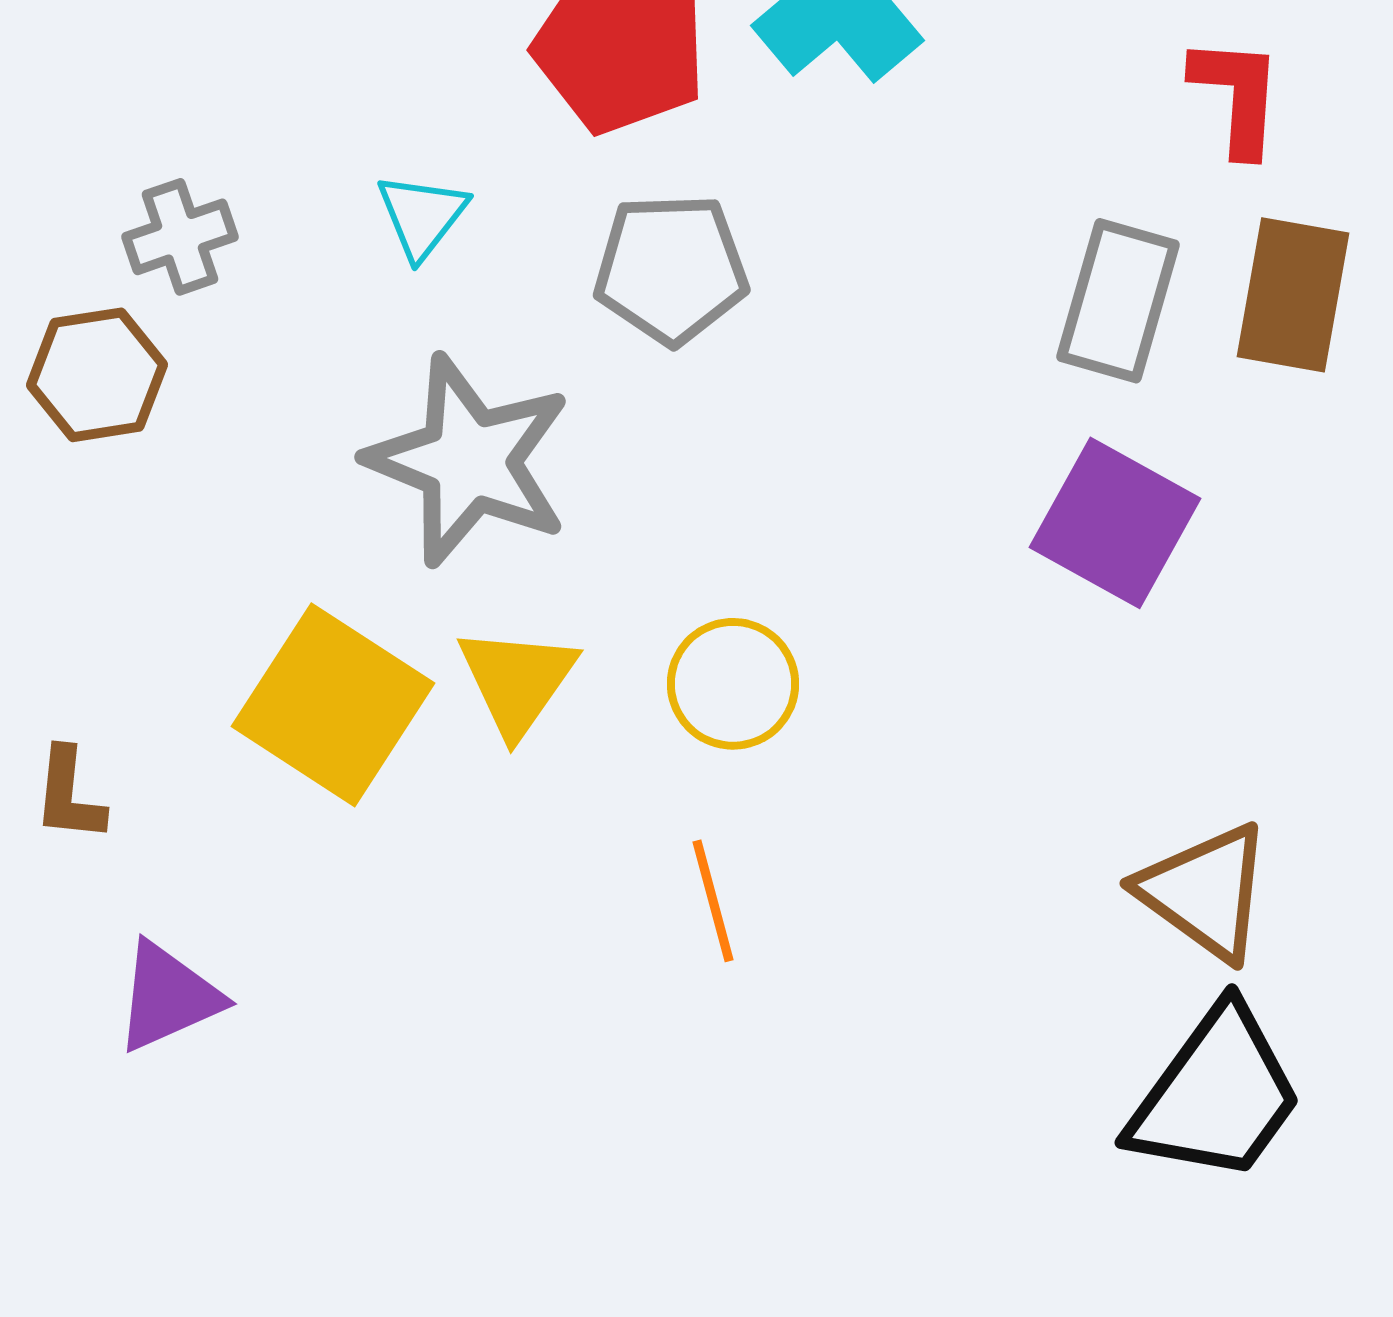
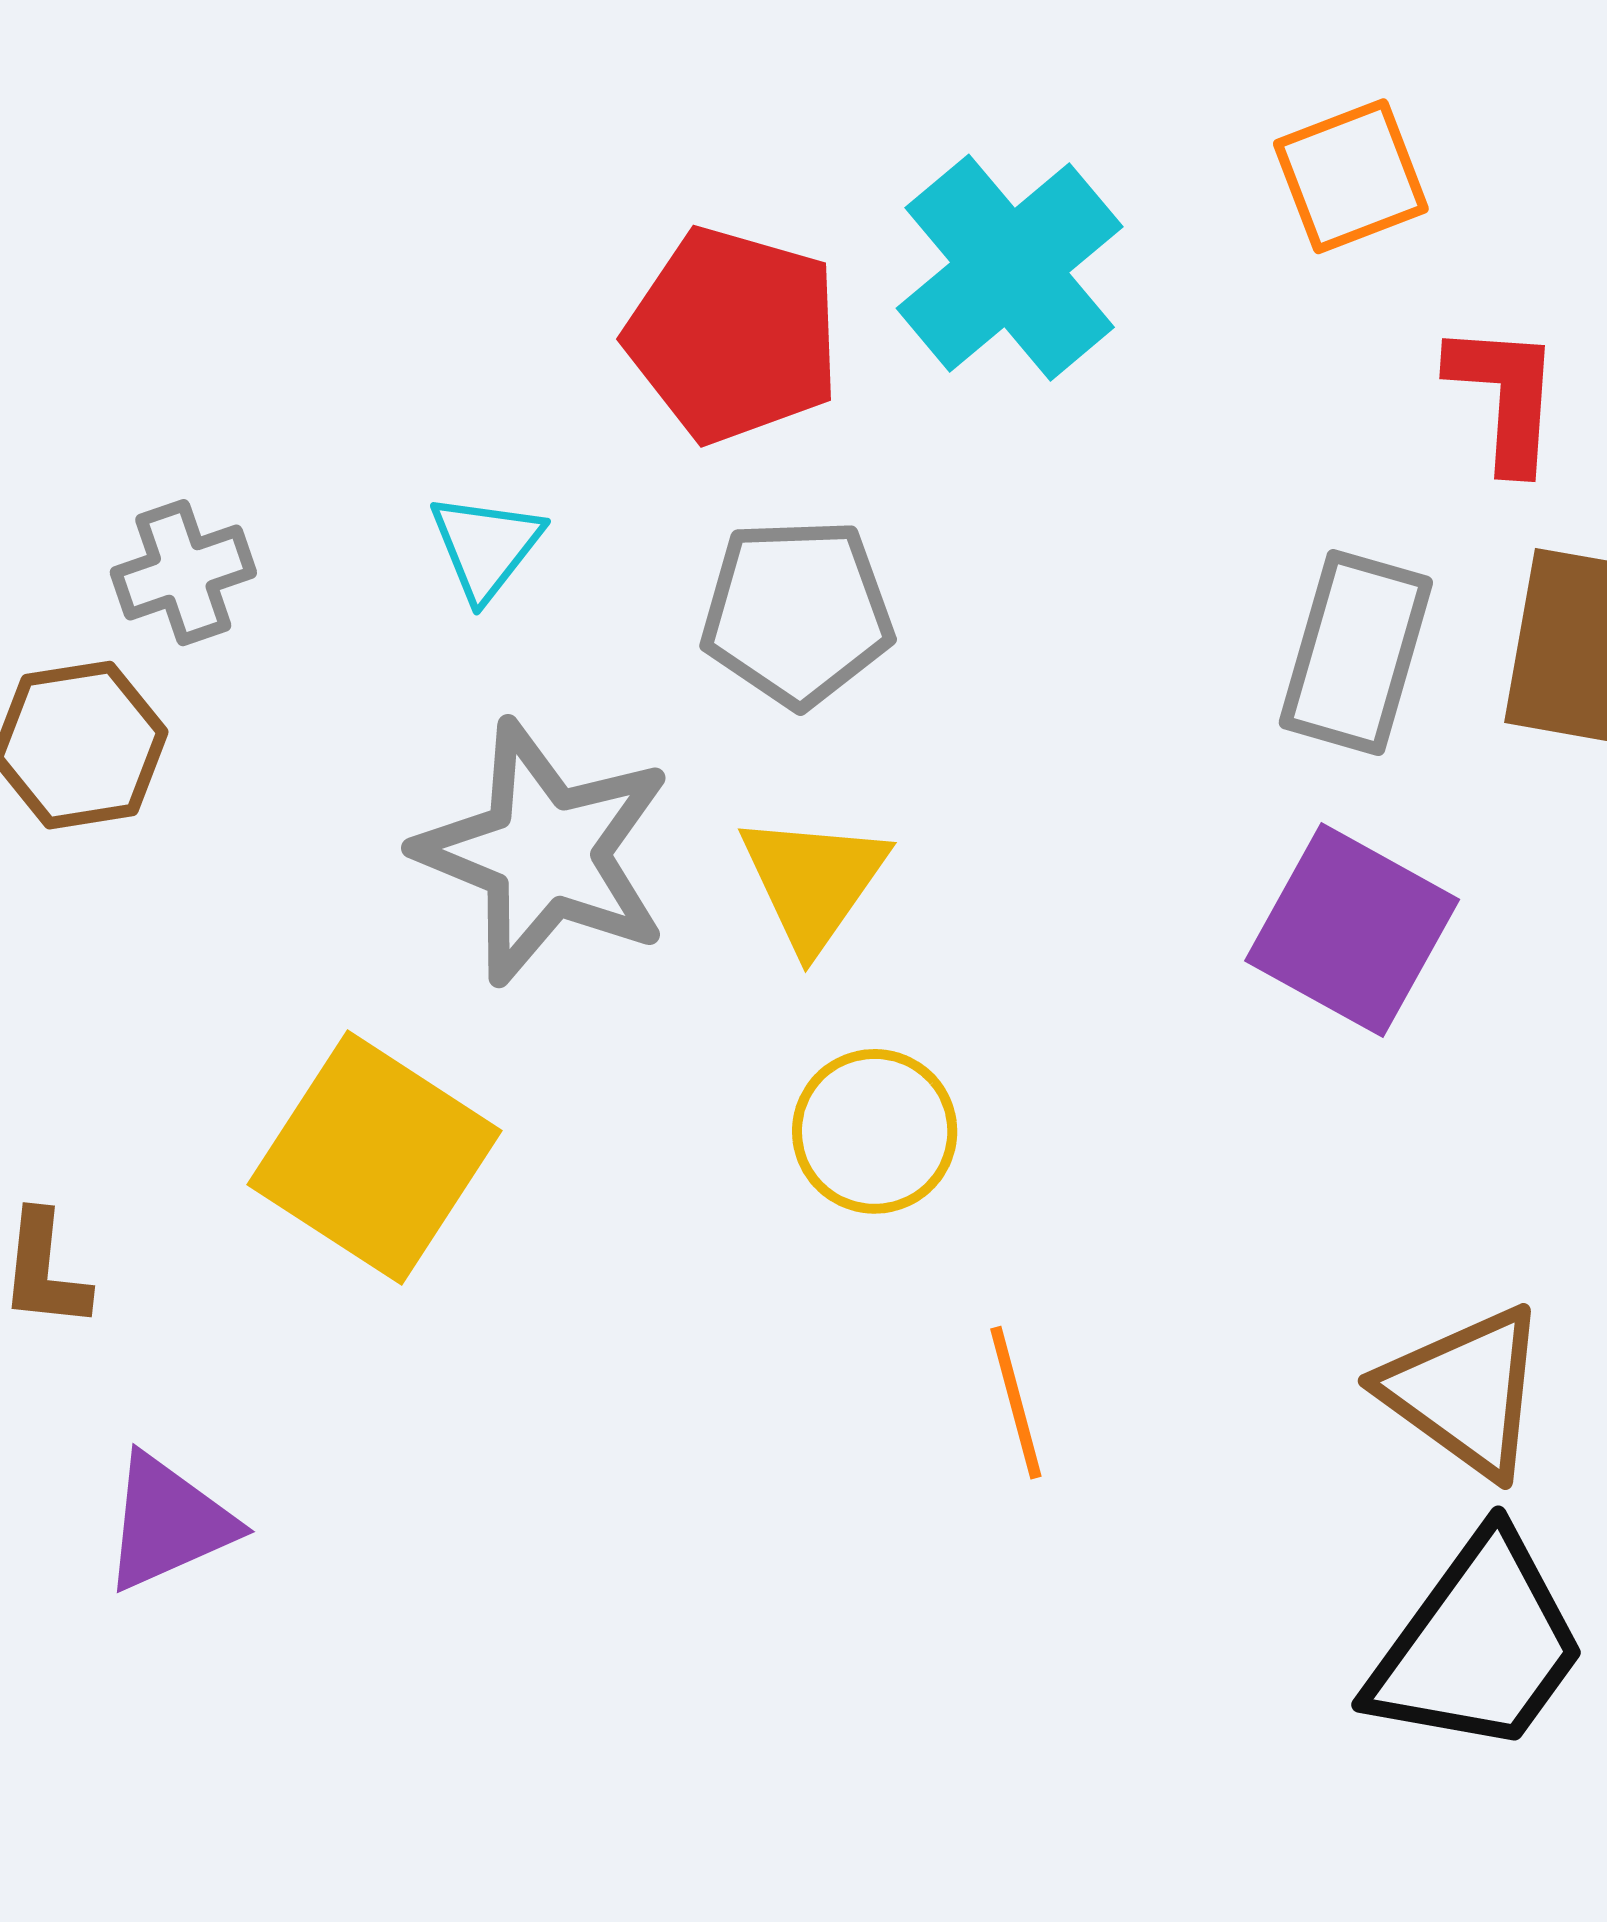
yellow triangle: (517, 681) -> (813, 881), moved
orange line: (713, 901) -> (1016, 1403), moved

